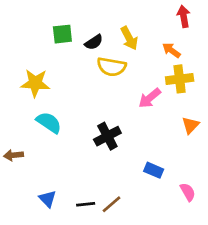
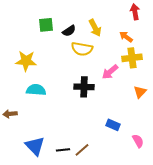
cyan semicircle: (49, 123) -> (36, 90), turned -30
black cross: (107, 136) -> (84, 87), moved, turned 30
blue triangle: (48, 199) -> (35, 146), size x1.5

